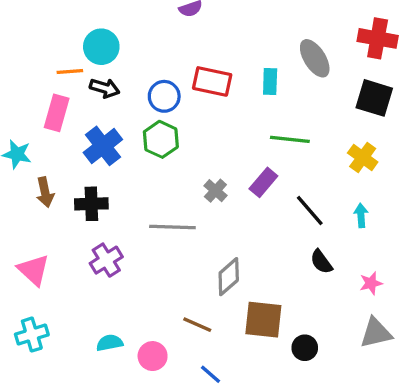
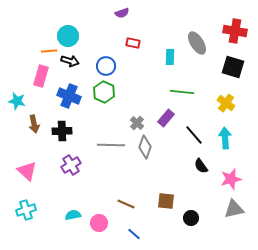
red rectangle: (212, 81) -> (133, 43), moved, size x0.6
blue cross: (103, 146) -> (69, 96), turned -30
cyan arrow: (361, 215) -> (225, 138), size x1.5
gray diamond: (229, 277) -> (145, 147), moved, turned -30
pink star: (371, 283) -> (231, 179), size x1.5
brown square: (263, 320) -> (166, 201), size x0.7

